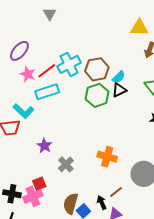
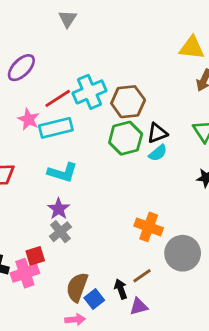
pink star: (28, 74) -> (29, 119), moved
cyan semicircle: (119, 77) -> (158, 153), moved
cyan L-shape: (24, 111) -> (62, 172), moved, turned -30
purple star: (44, 146) -> (59, 209), moved
orange cross: (107, 157) -> (149, 227), moved
gray cross: (66, 164) -> (60, 232), moved

